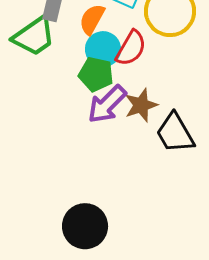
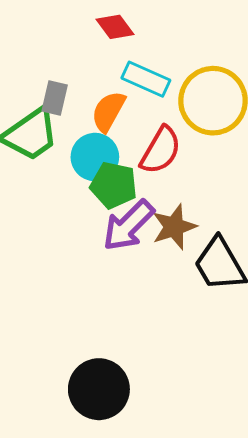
cyan circle: (103, 49) -> (95, 157), moved

